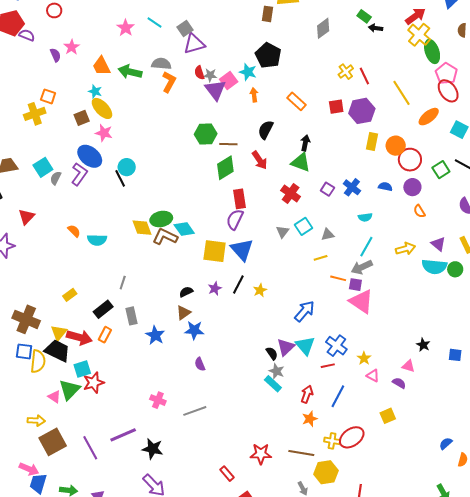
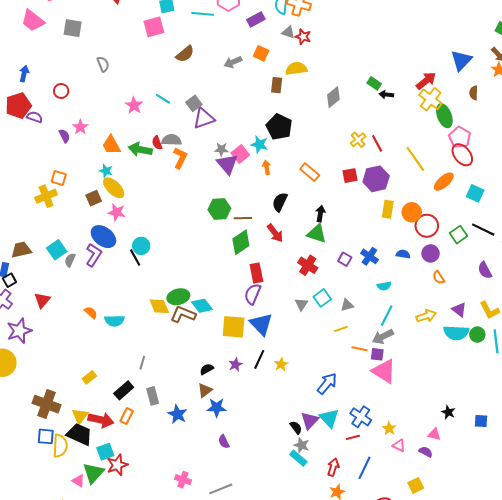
red semicircle: (199, 73) -> (157, 143), moved

